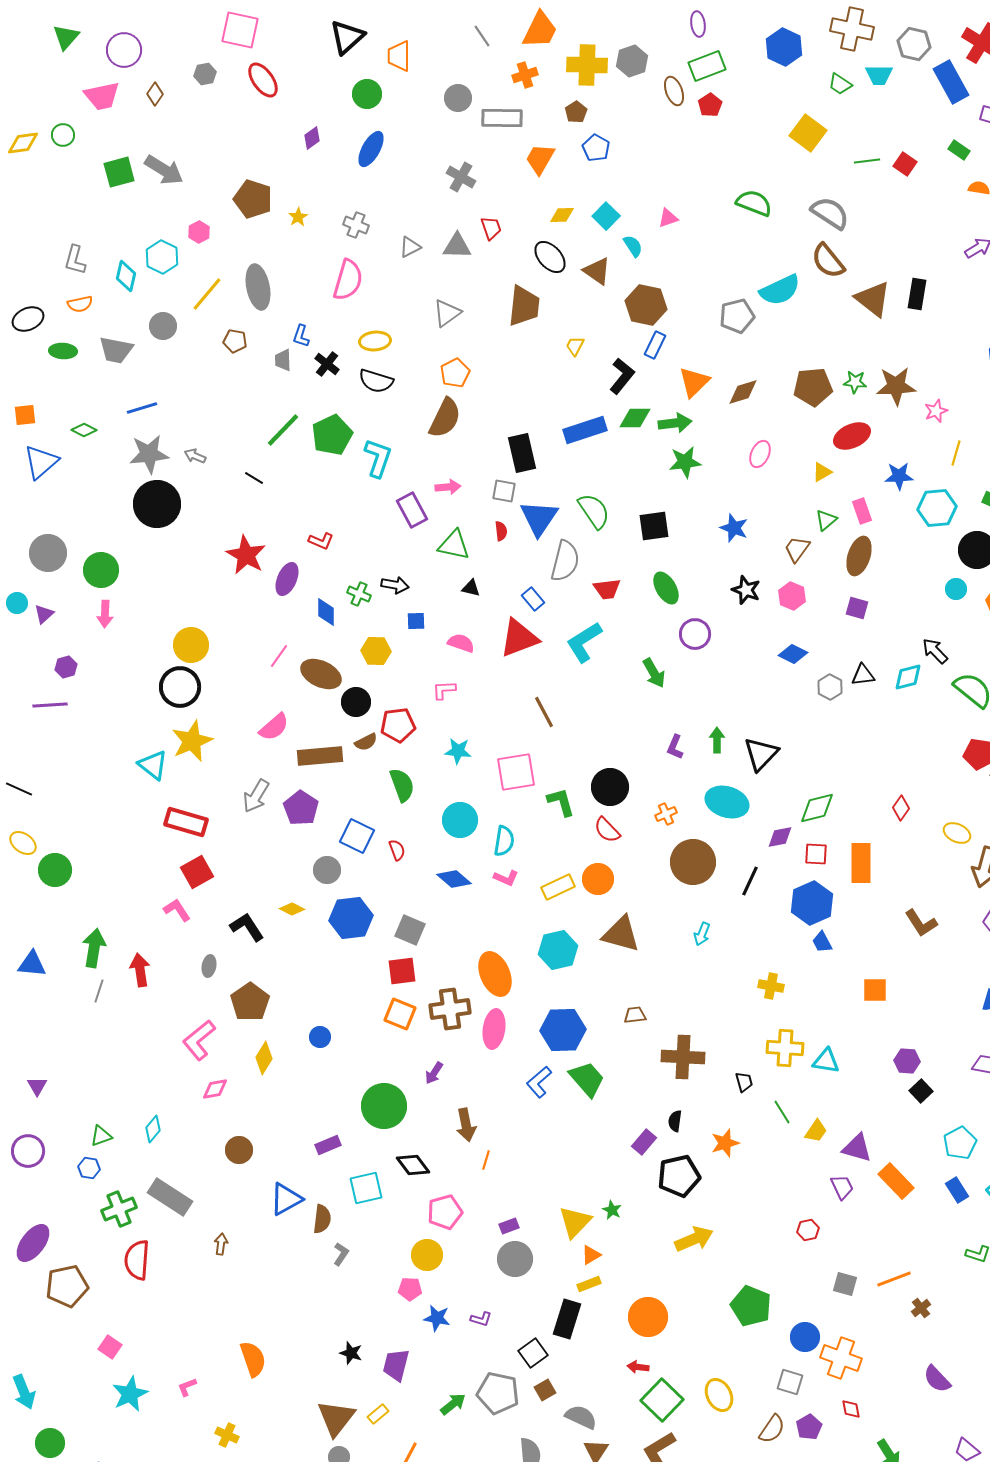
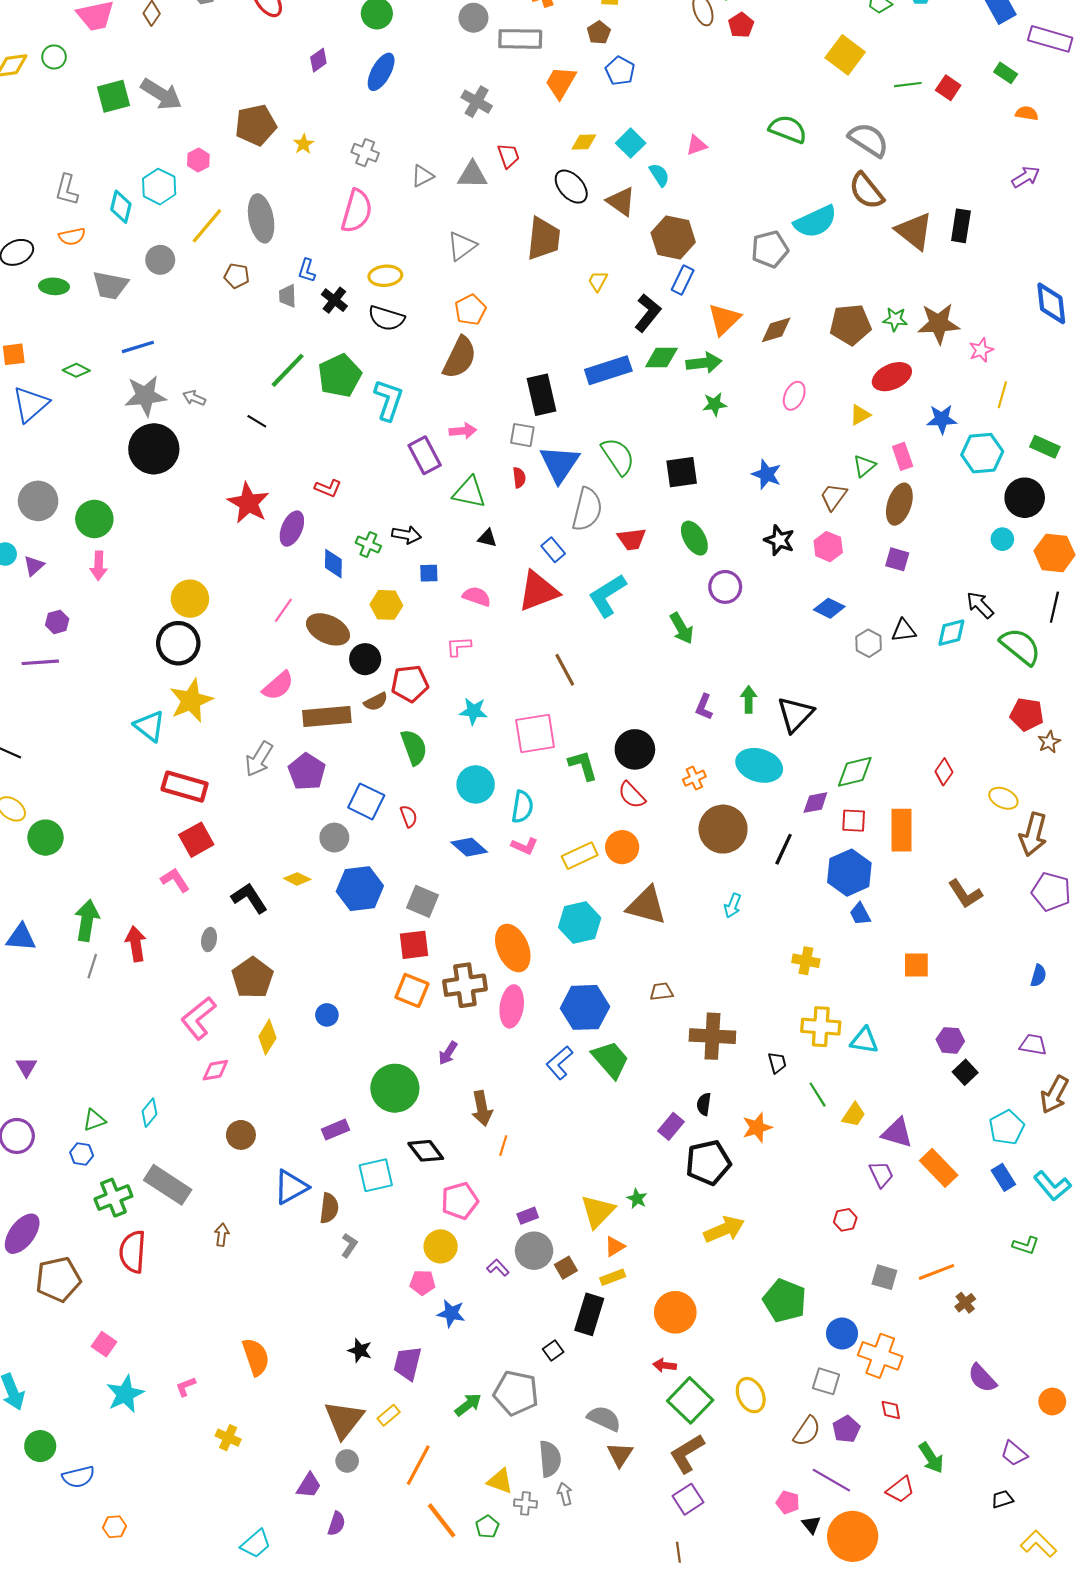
brown pentagon: (253, 199) -> (256, 125), turned -30
green star: (685, 462) -> (715, 404), size x0.7
purple L-shape: (481, 1319) -> (498, 1268), moved, turned -150
black square: (533, 1353) -> (553, 1351), size x0.7
brown square: (545, 1390) -> (566, 1268), moved

